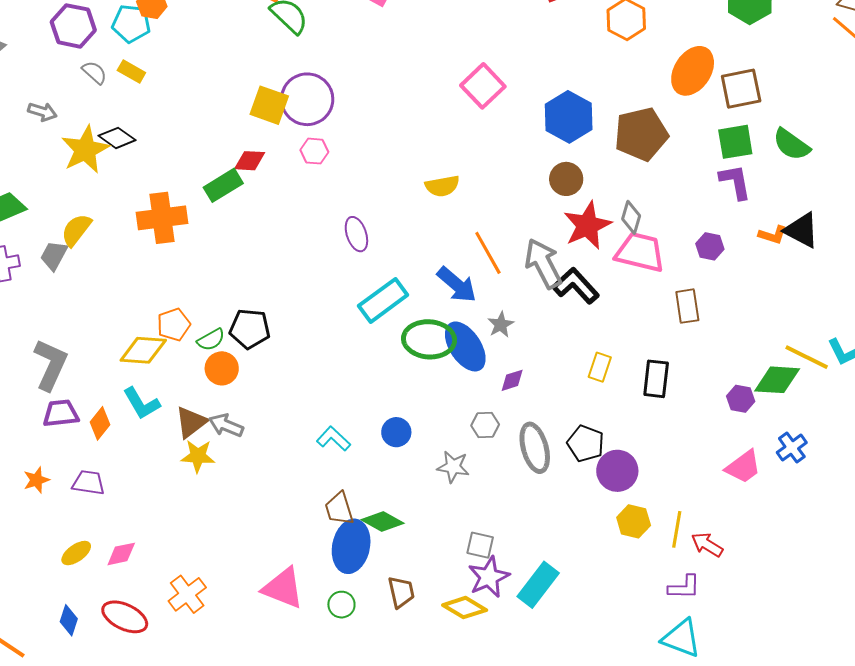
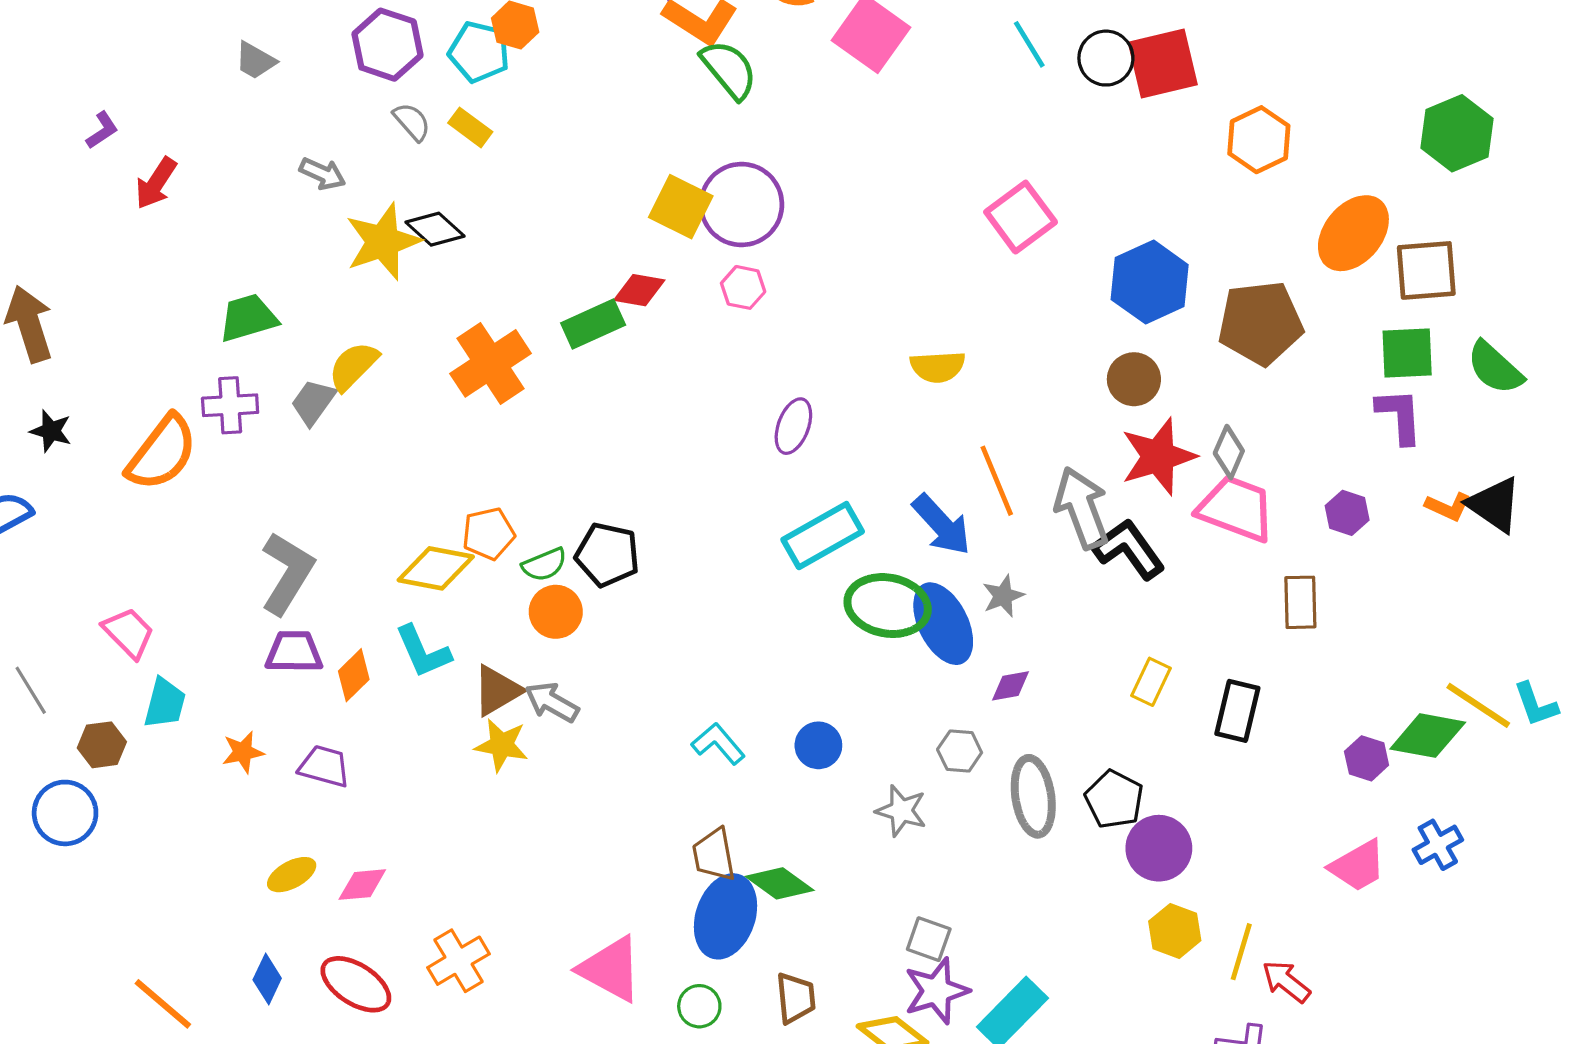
orange cross: (162, 218) -> (491, 363), turned -33
purple ellipse: (356, 234) -> (793, 426), turned 32

